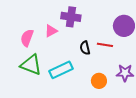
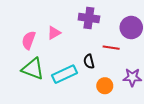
purple cross: (71, 17) -> (89, 18), moved
black semicircle: (85, 48) -> (89, 61), moved

